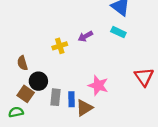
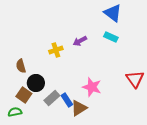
gray rectangle: (55, 97) -> (52, 98), turned 42
blue rectangle: (71, 99) -> (67, 100), turned -32

